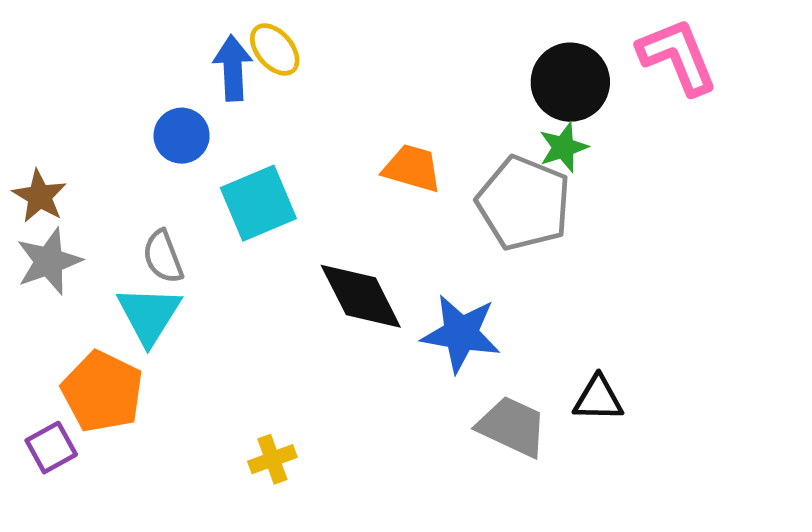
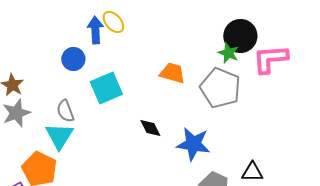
pink L-shape: (677, 56) -> (270, 59), moved, turned -72
green star: (563, 147) -> (228, 53), moved, turned -30
black diamond: (361, 296) -> (150, 128), size x0.6

